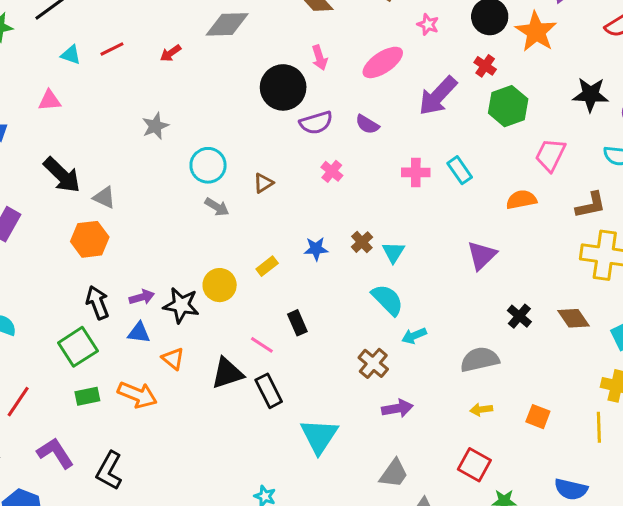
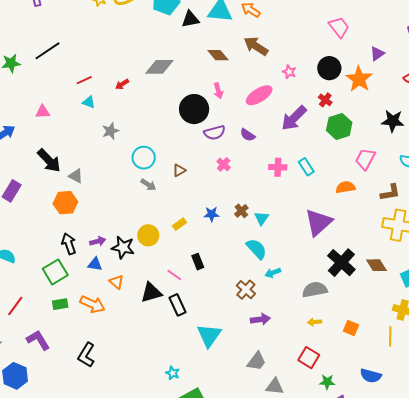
cyan triangle: (71, 55) -> (89, 102), moved
purple triangle: (482, 255) -> (319, 222), size x1.4
black cross: (519, 316) -> (341, 263), size x1.8
black L-shape: (109, 471) -> (86, 355), moved

